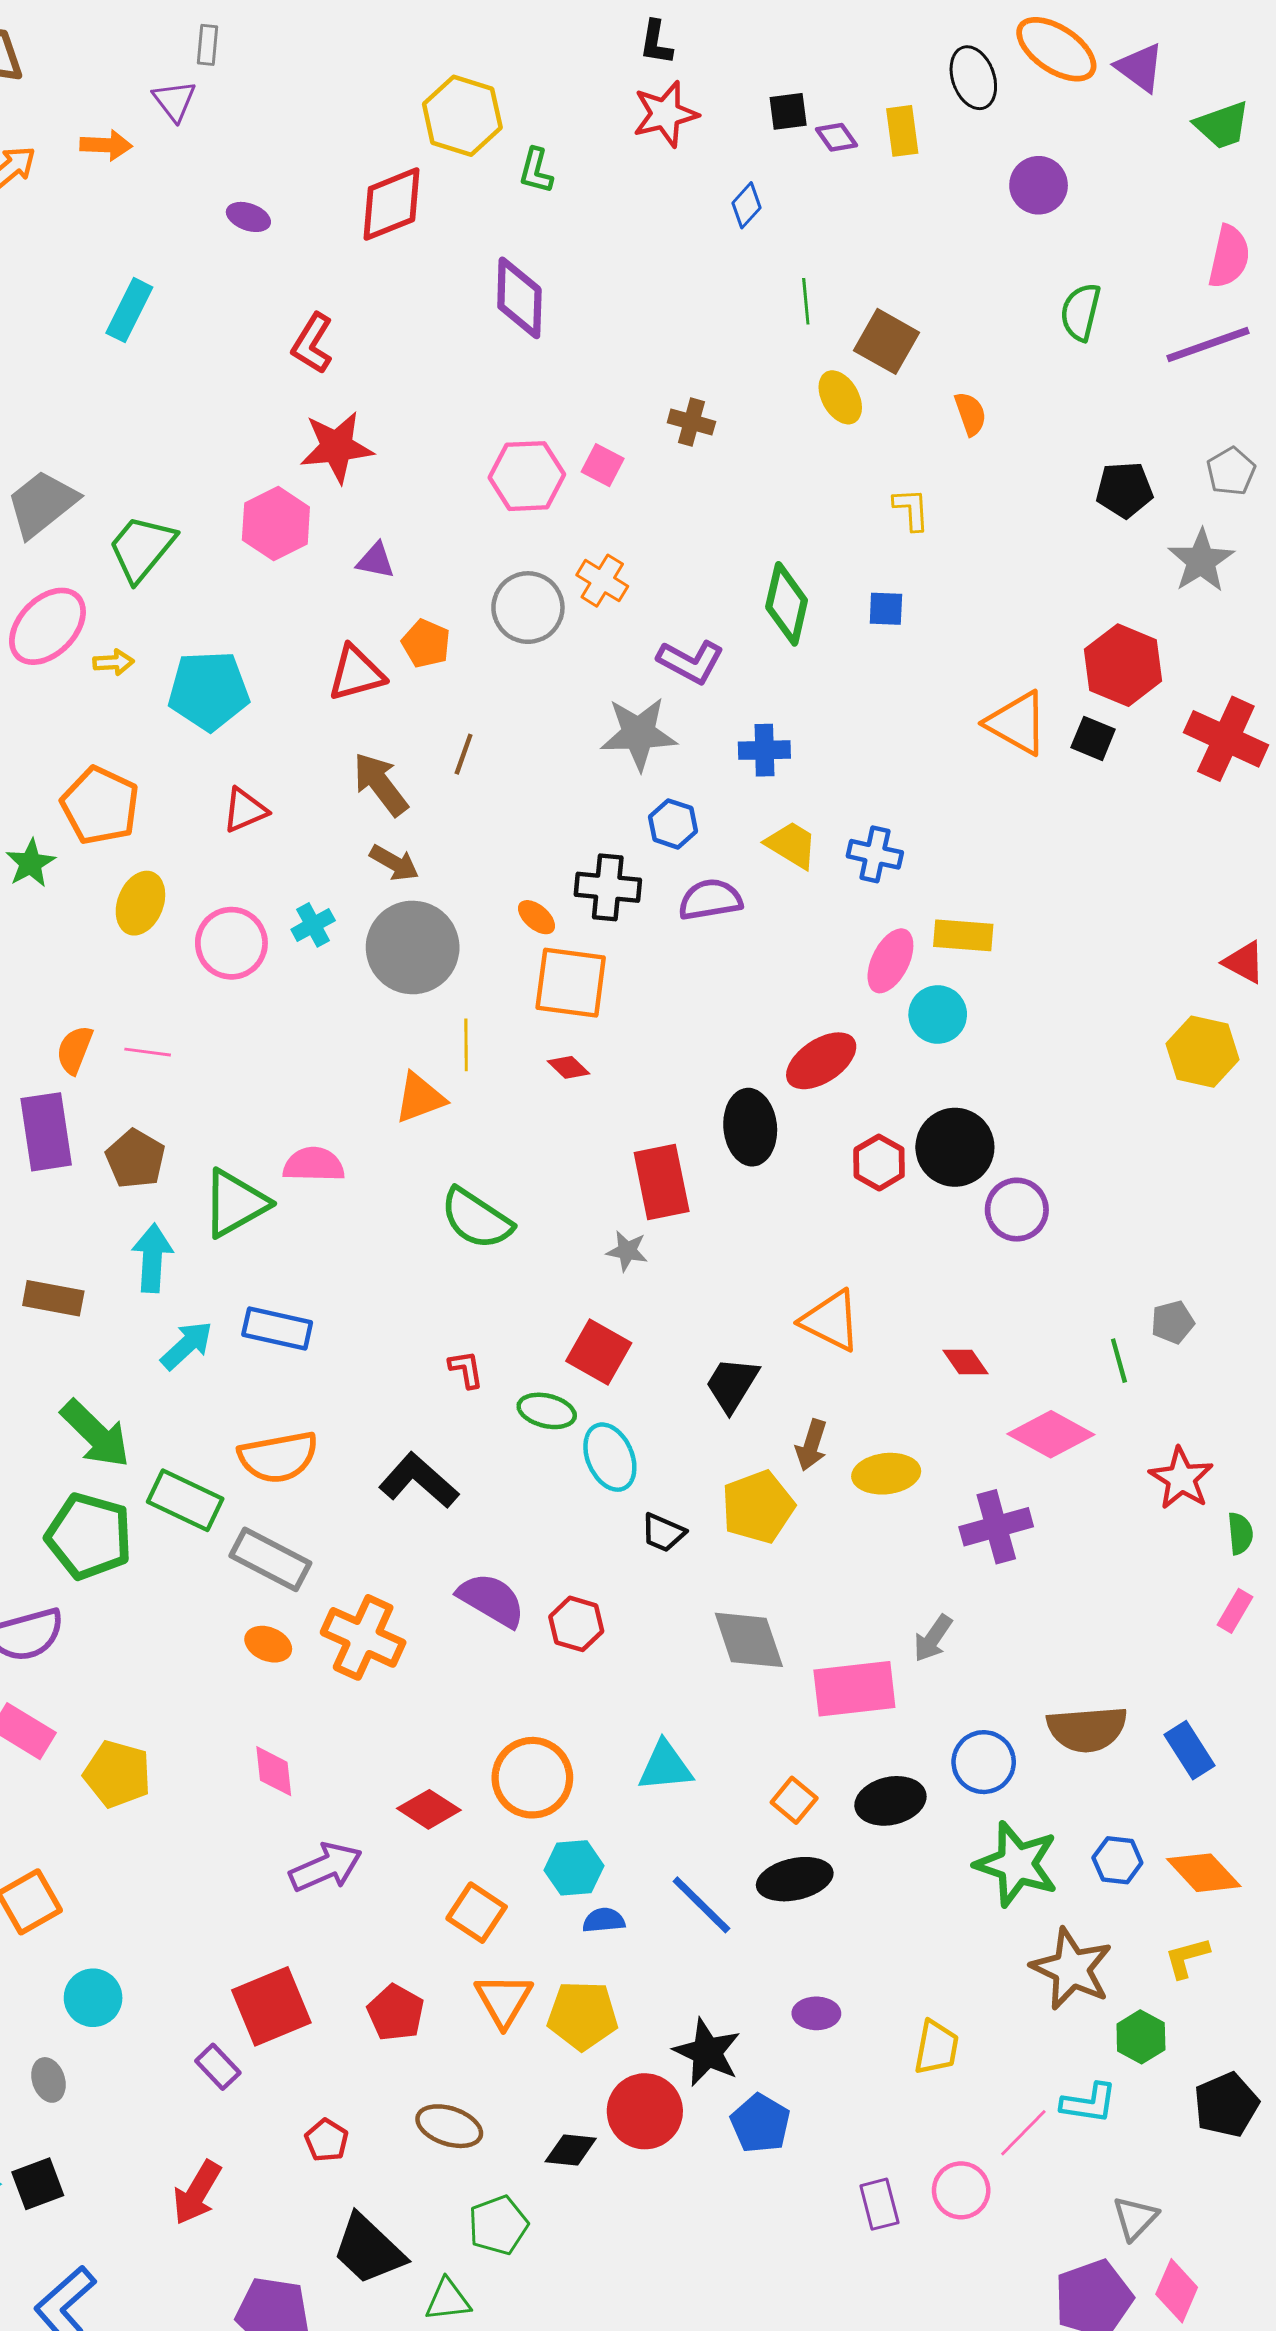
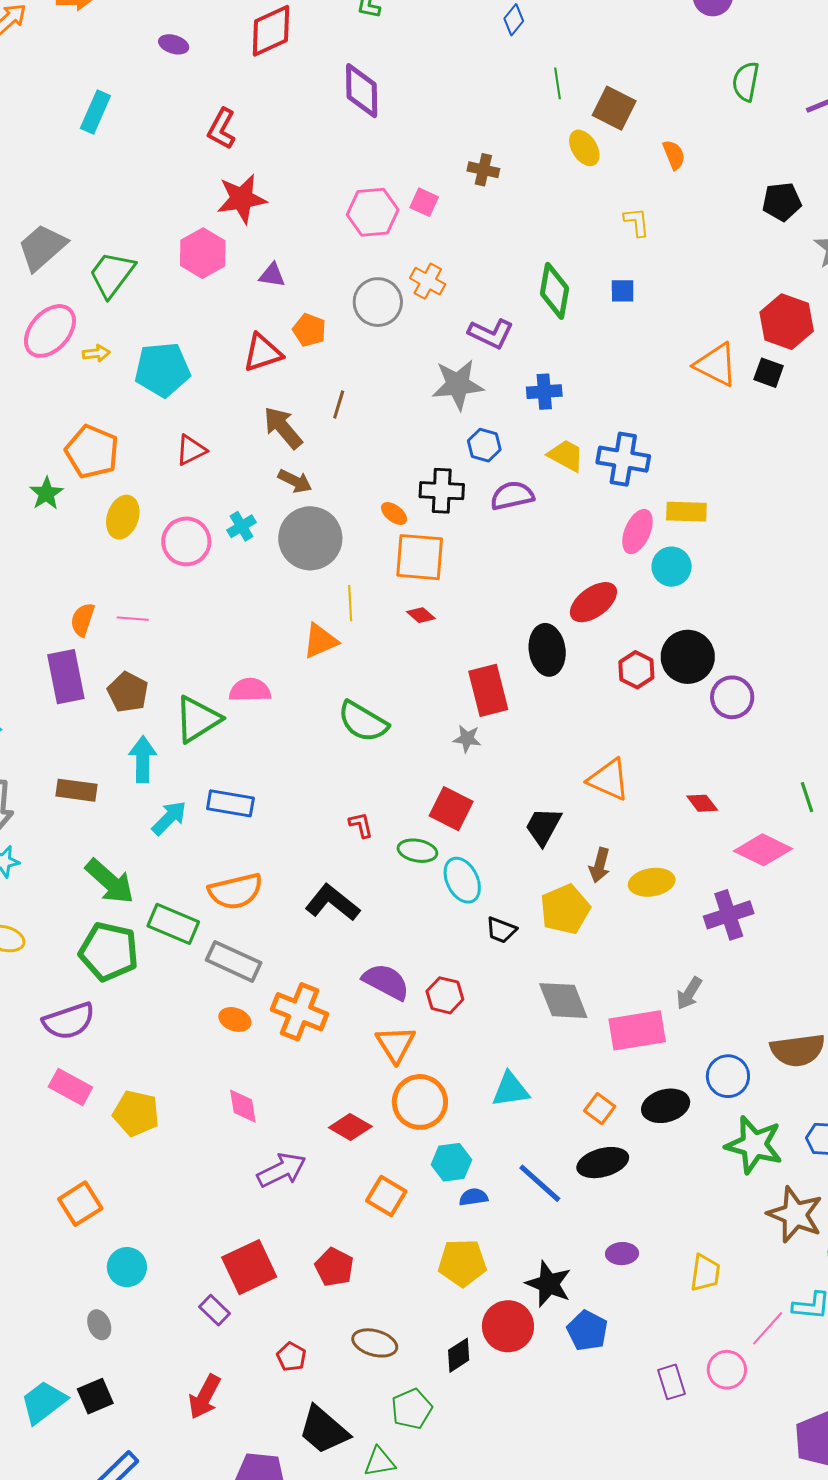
blue cross: (875, 854) -> (623, 459), size x1.4
orange triangle: (504, 2000) -> (396, 1044), moved
black diamond: (571, 2150) -> (459, 1355), turned -36

